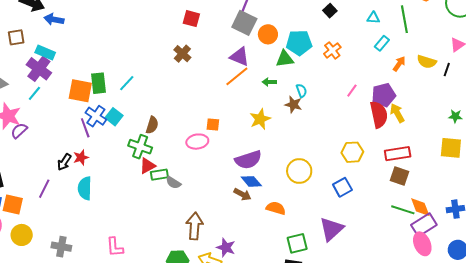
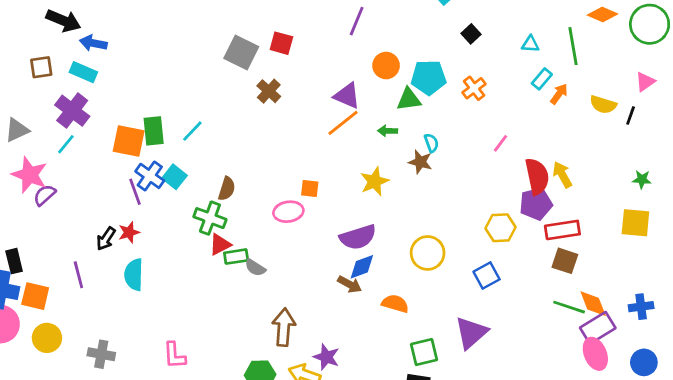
gray square: (244, 23) -> (241, 52), moved
cyan rectangle: (45, 52) -> (83, 72), moved
orange arrow: (399, 64) -> (559, 94), moved
purple pentagon: (384, 95) -> (536, 204), moved
blue diamond: (251, 181) -> (362, 267), turned -70
purple line: (44, 189) -> (78, 275), turned -42

